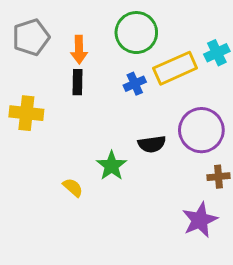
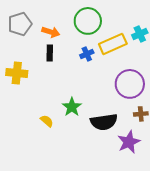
orange arrow: (79, 50) -> (51, 32), turned -72
black semicircle: (152, 144) -> (104, 122), moved, size x1.5

